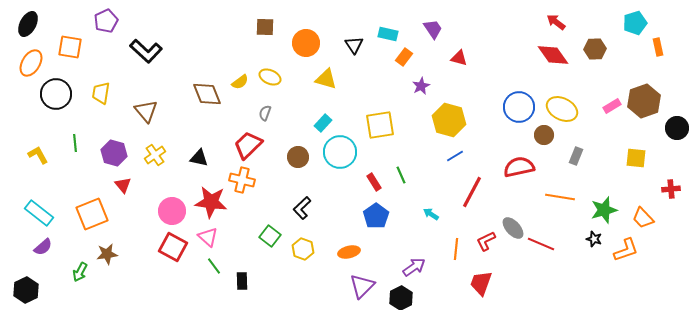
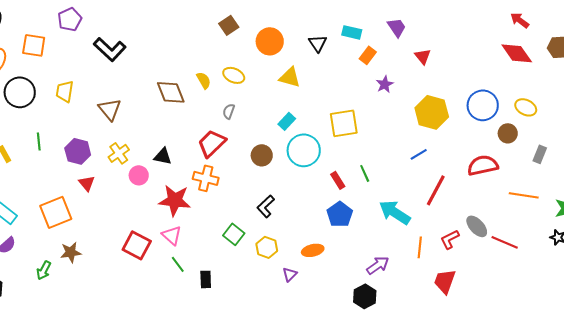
brown square: (265, 27) -> (229, 25), turned -36
red triangle: (459, 58) -> (423, 56), turned 36
yellow semicircle: (240, 82) -> (204, 80), turned -84
yellow ellipse: (562, 109) -> (526, 107), size x0.7
yellow hexagon: (449, 120) -> (432, 112), moved
pink circle: (172, 211) -> (139, 175), moved, size x0.7
cyan arrow: (431, 214) -> (395, 212), size x2.0
purple triangle: (362, 286) -> (290, 274), moved, size x0.6

